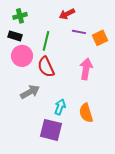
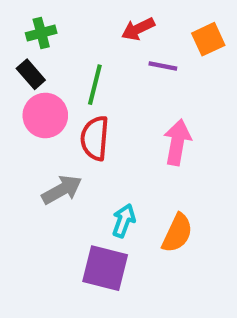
black rectangle: (15, 36) -> (31, 74), turned 32
orange square: (100, 38) -> (208, 39), moved
red semicircle: (46, 67) -> (95, 138), turned 30
orange semicircle: (86, 113) -> (177, 233), turned -138

